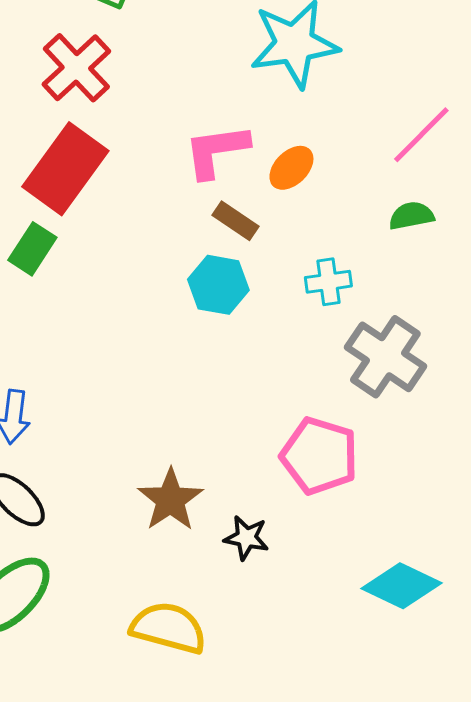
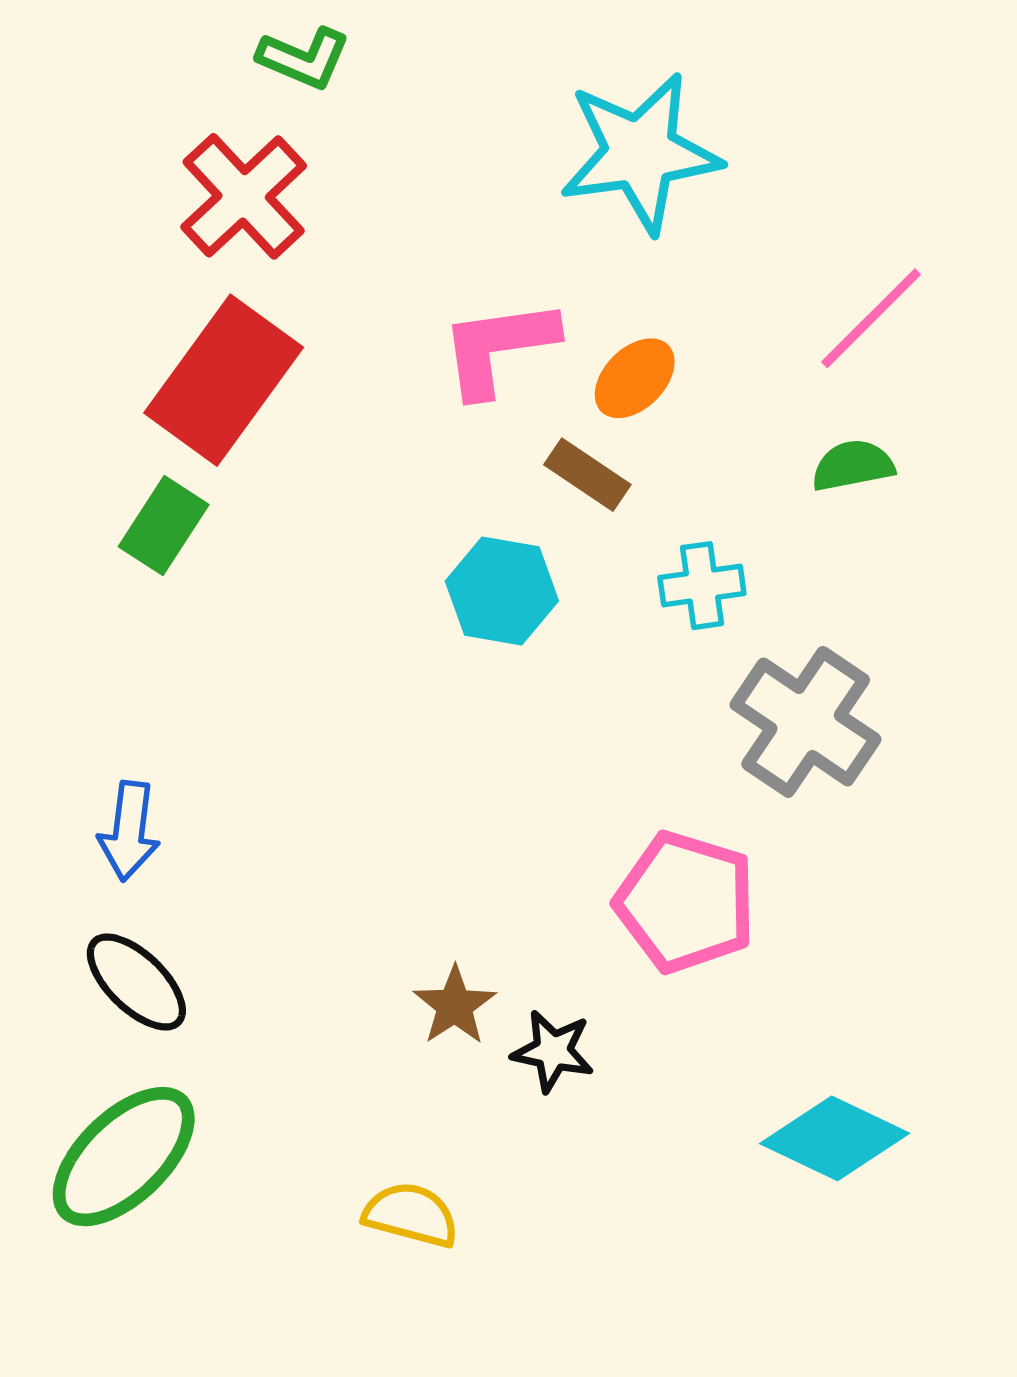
brown rectangle: (235, 221) -> (587, 475), moved
brown star: (170, 500) -> (455, 1006), moved, size x0.7
yellow semicircle: (168, 628) -> (411, 1215), size x0.7

